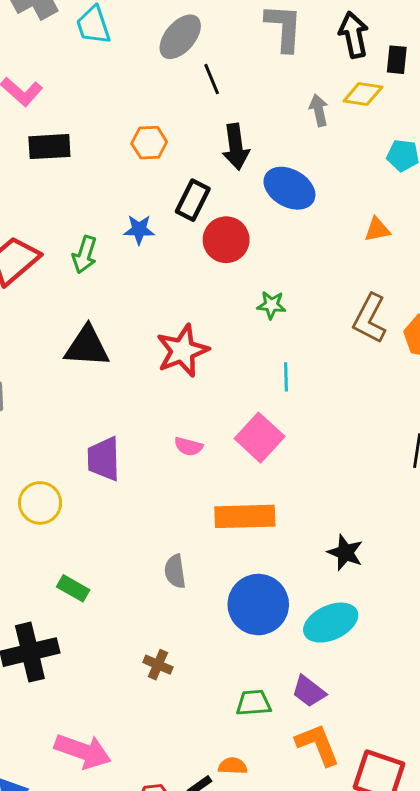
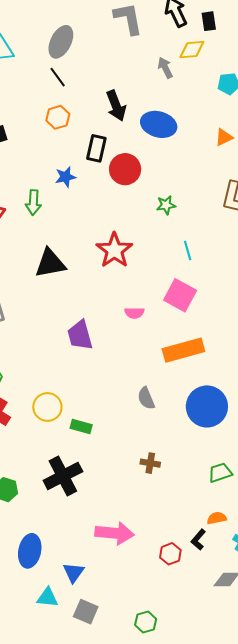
black line: (212, 79) -> (58, 77), moved
yellow circle: (40, 503) -> (47, 407), moved

